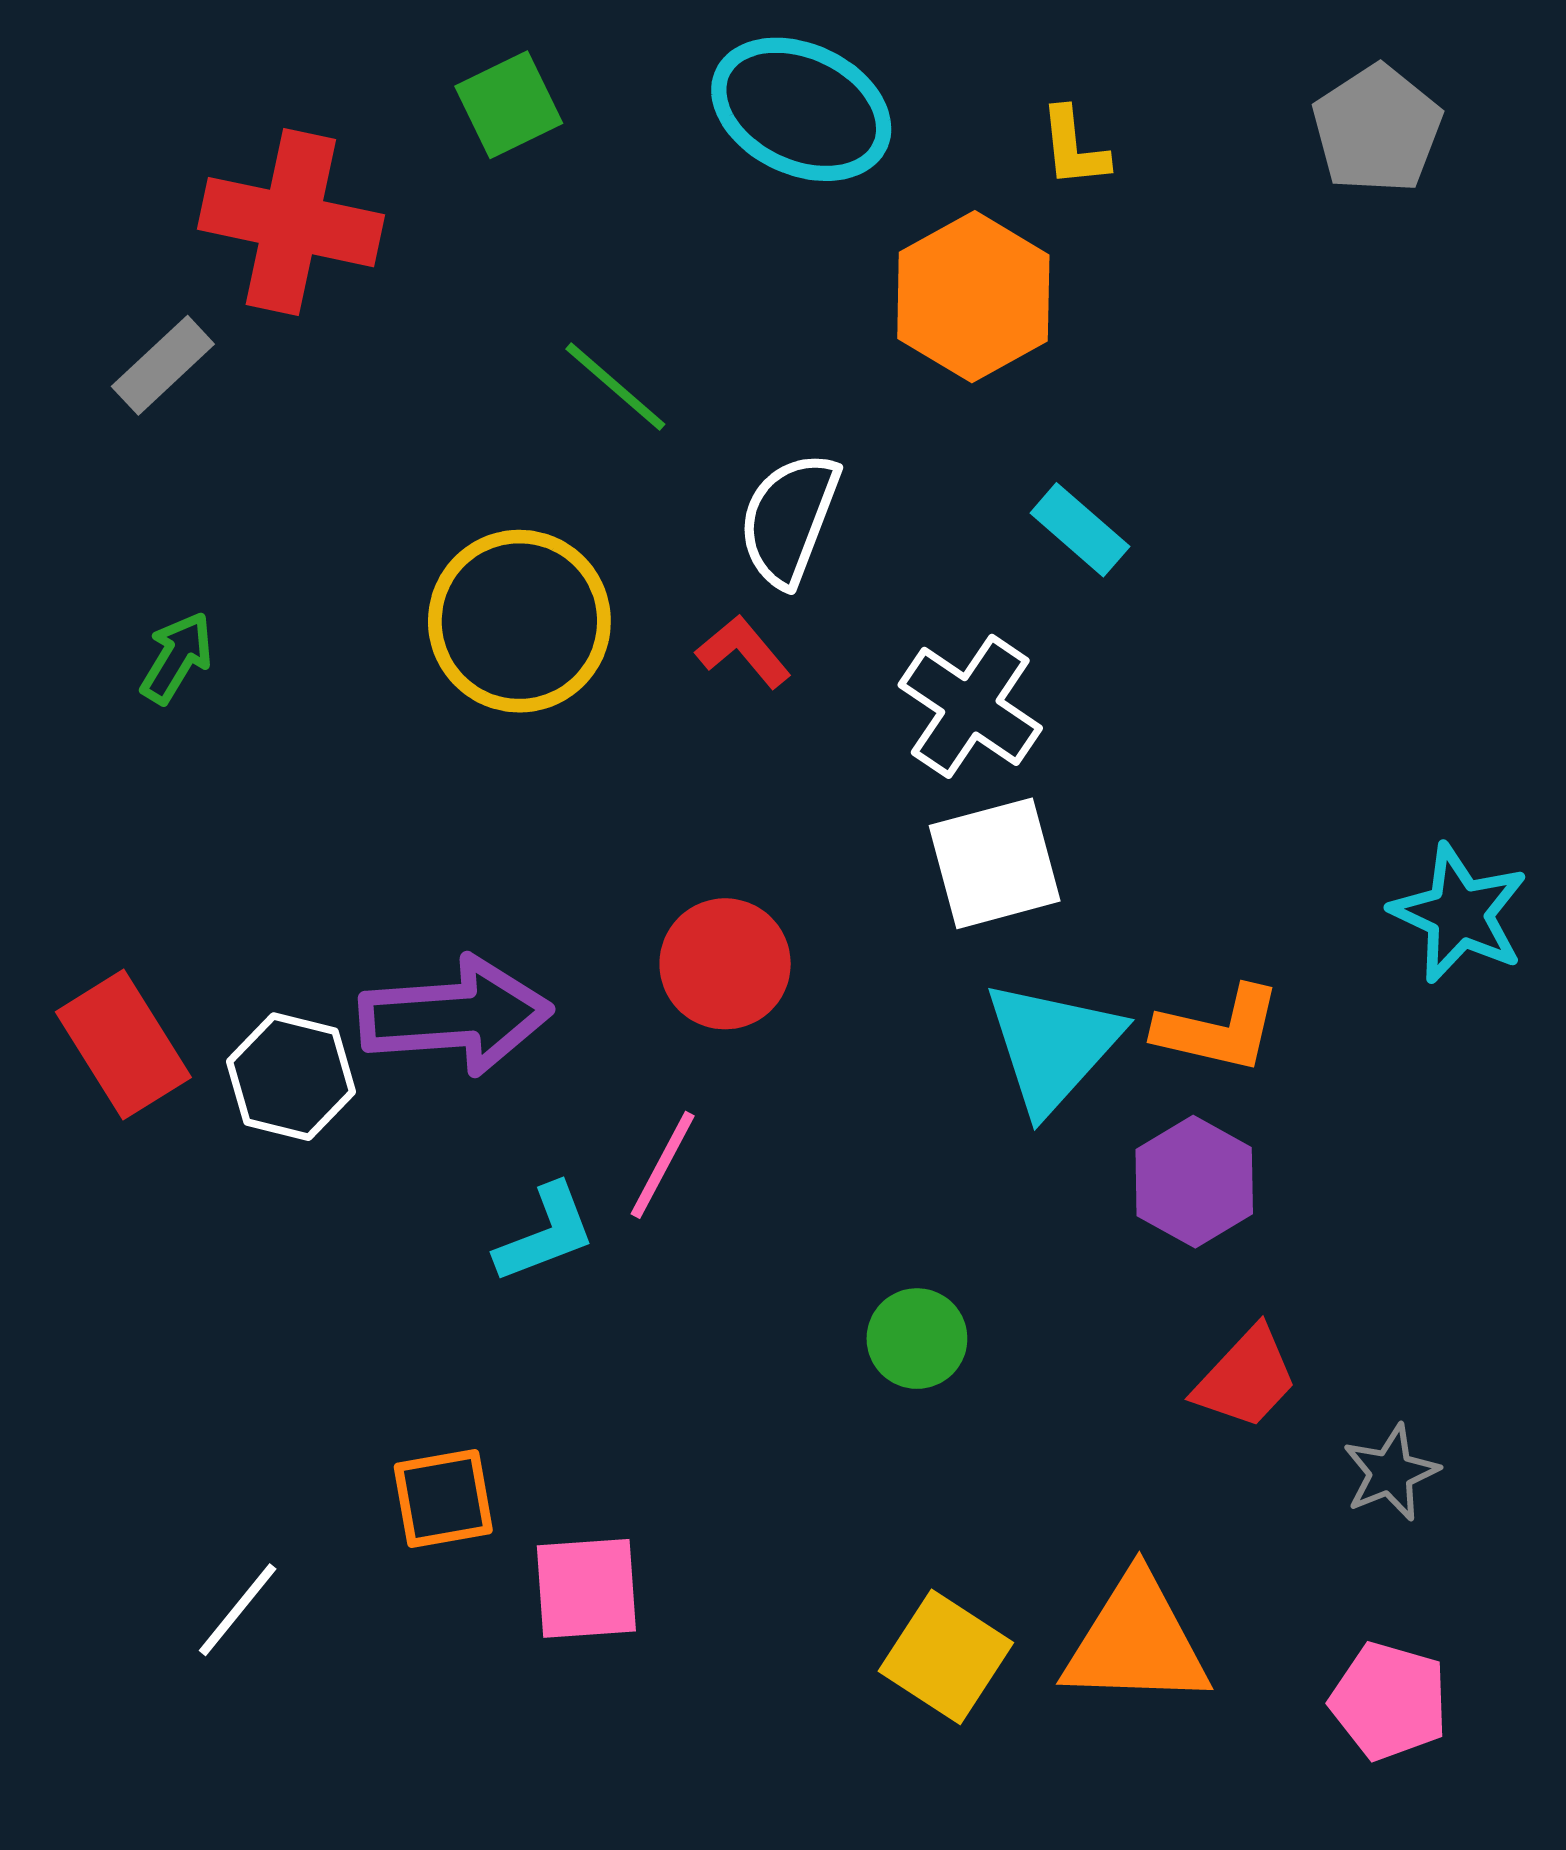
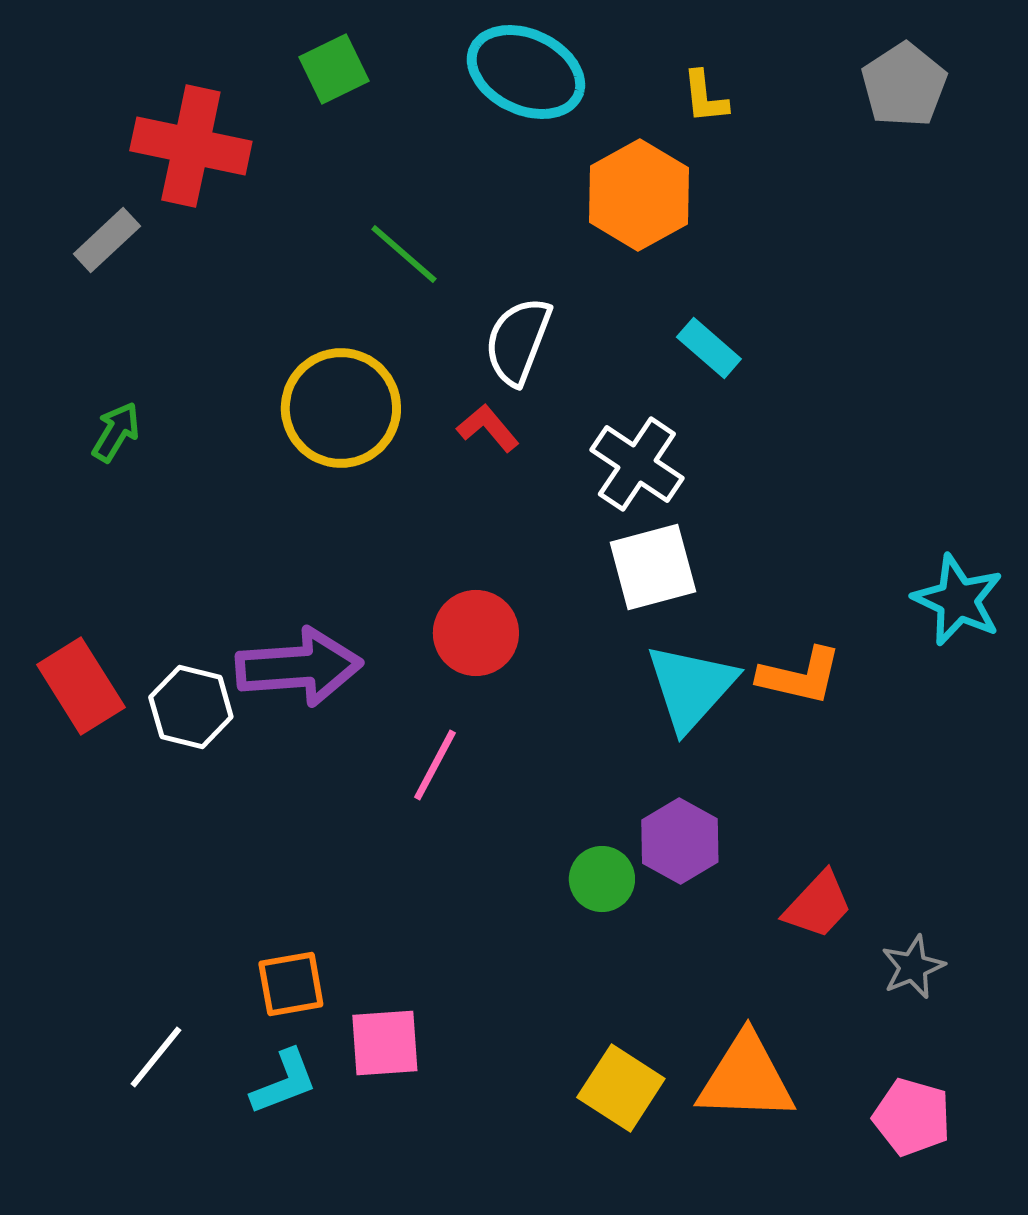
purple hexagon: (1194, 1182) -> (680, 841), moved
cyan L-shape: (545, 1233) -> (284, 1082), moved

